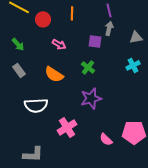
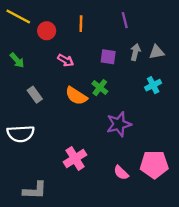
gray arrow: (109, 28) -> (135, 52), moved
gray rectangle: (19, 70) -> (35, 95), moved
orange semicircle: (54, 74) -> (76, 96), moved
purple star: (91, 98) -> (119, 124), moved
white semicircle: (36, 105) -> (21, 134), moved

